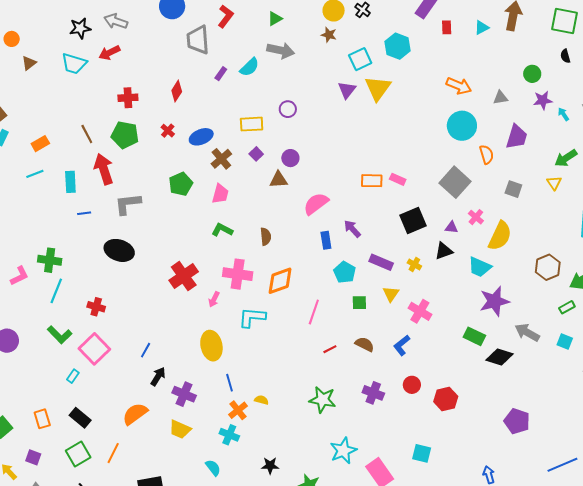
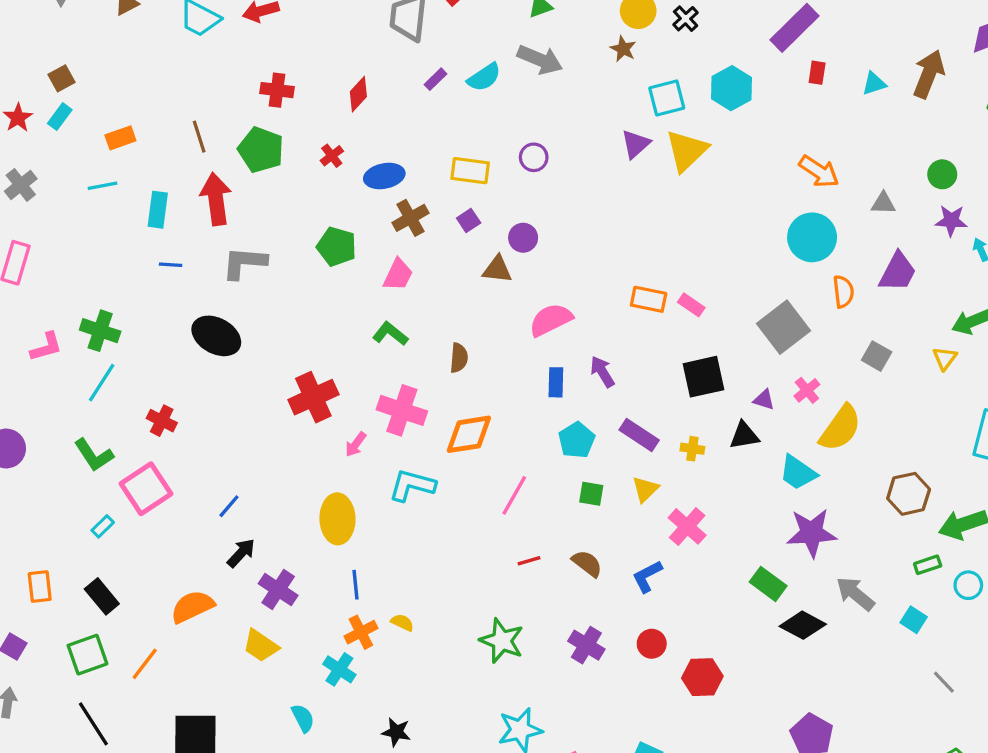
green pentagon: (181, 184) -> (337, 247), turned 30
yellow cross: (414, 264) -> (692, 449), turned -32

